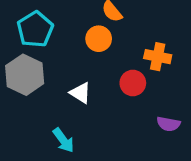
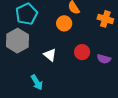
orange cross: (158, 57) -> (105, 19), moved
purple semicircle: (168, 124) -> (104, 59), moved

